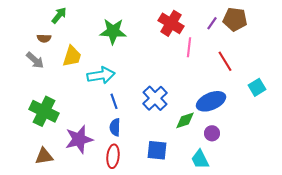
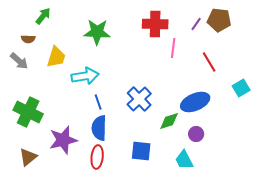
red cross: (171, 23) -> (155, 24), turned -30
blue semicircle: (115, 127) -> (99, 128), size x1.4
brown triangle: (44, 156) -> (28, 157), turned -30

